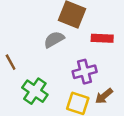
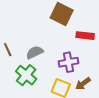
gray semicircle: (54, 39) -> (35, 52), moved

